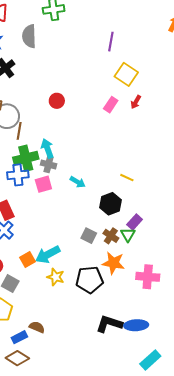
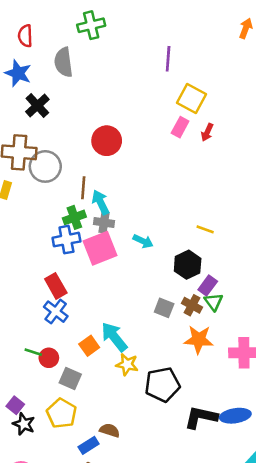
red circle: (57, 101) -> (107, 141), size x1.5
pink rectangle: (111, 105) -> (180, 127), moved
brown line: (19, 131) -> (83, 188), moved
green cross: (26, 158) -> (74, 217), size x0.7
pink square: (43, 184) -> (100, 248), size x1.5
purple rectangle: (135, 222) -> (208, 285), moved
cyan arrow: (48, 255) -> (114, 337), turned 85
black pentagon: (89, 280) -> (162, 385), moved

